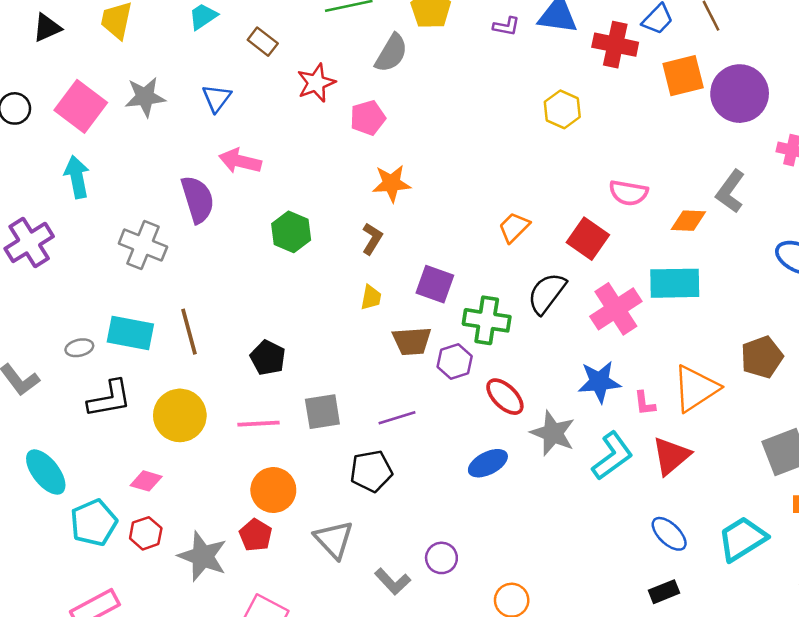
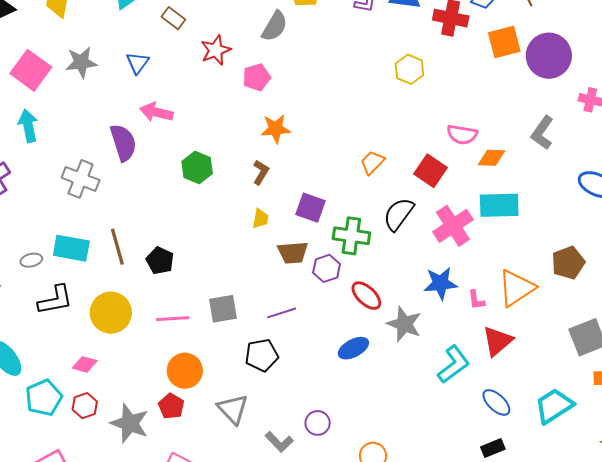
orange diamond: (688, 221) -> (492, 158), moved
black pentagon: (268, 358) -> (160, 261), moved
cyan L-shape: (612, 456) -> (453, 364), moved

